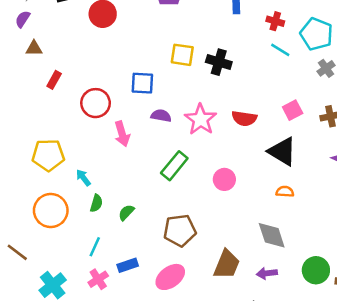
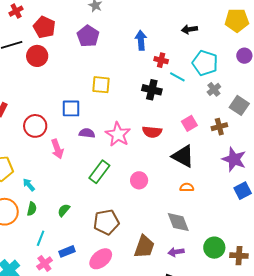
red cross: (275, 21) -> (161, 60), moved
black cross: (219, 62) -> (152, 90), moved
green semicircle: (96, 203) -> (32, 209), moved

